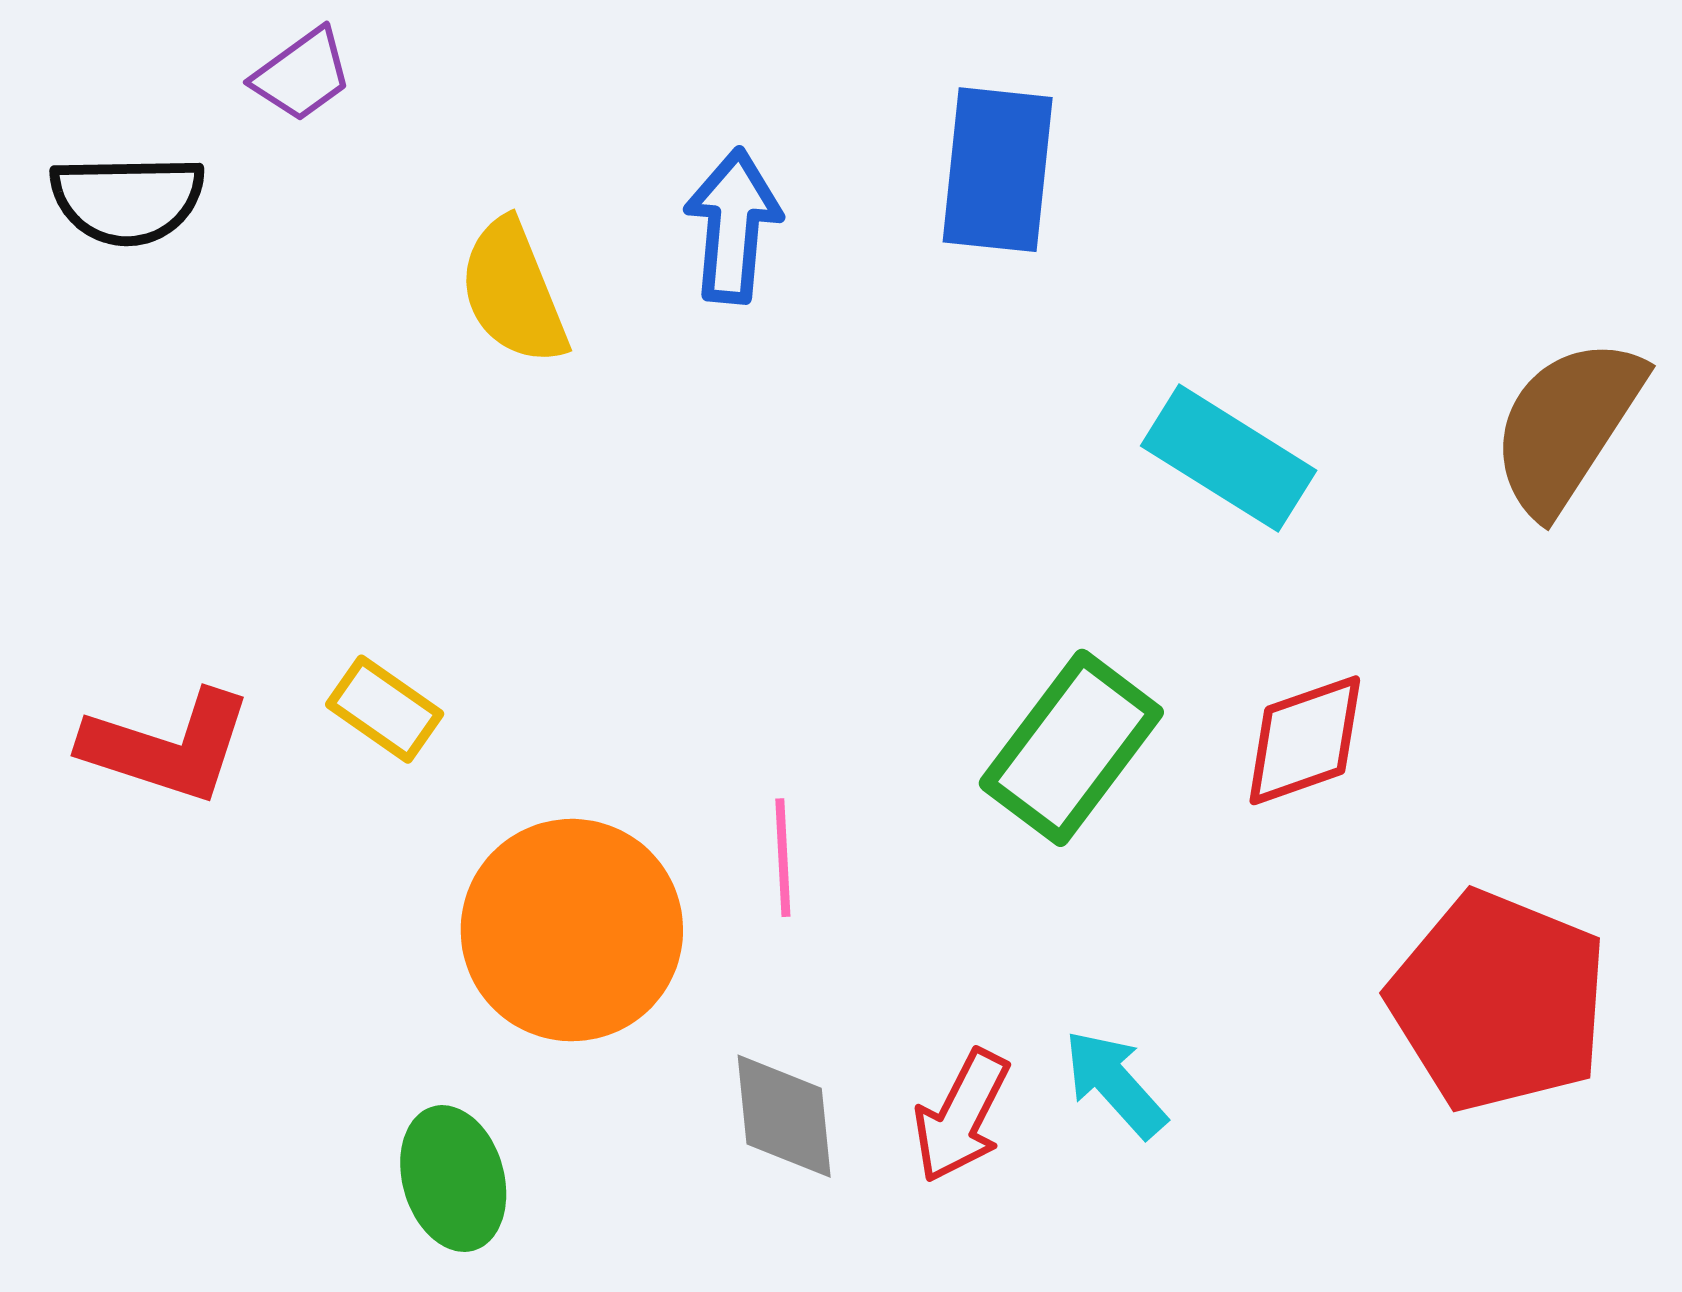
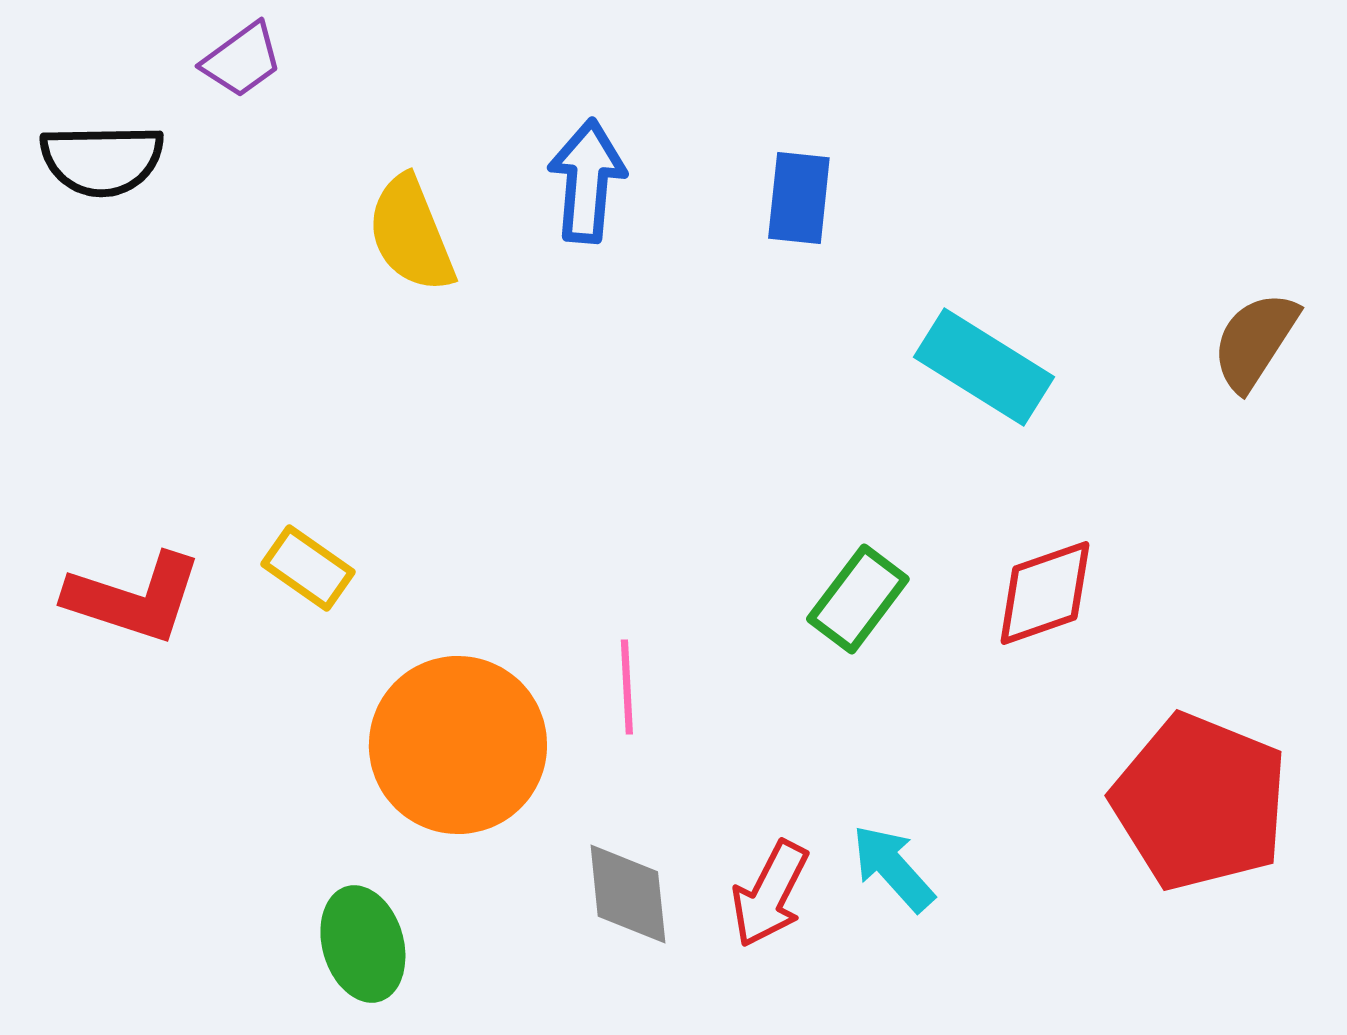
blue rectangle: (998, 170) -> (799, 198), moved, size x0.7
brown semicircle: (1567, 426) -> (1255, 341), size x0.7
green rectangle: (1071, 748) -> (858, 599), size x0.7

